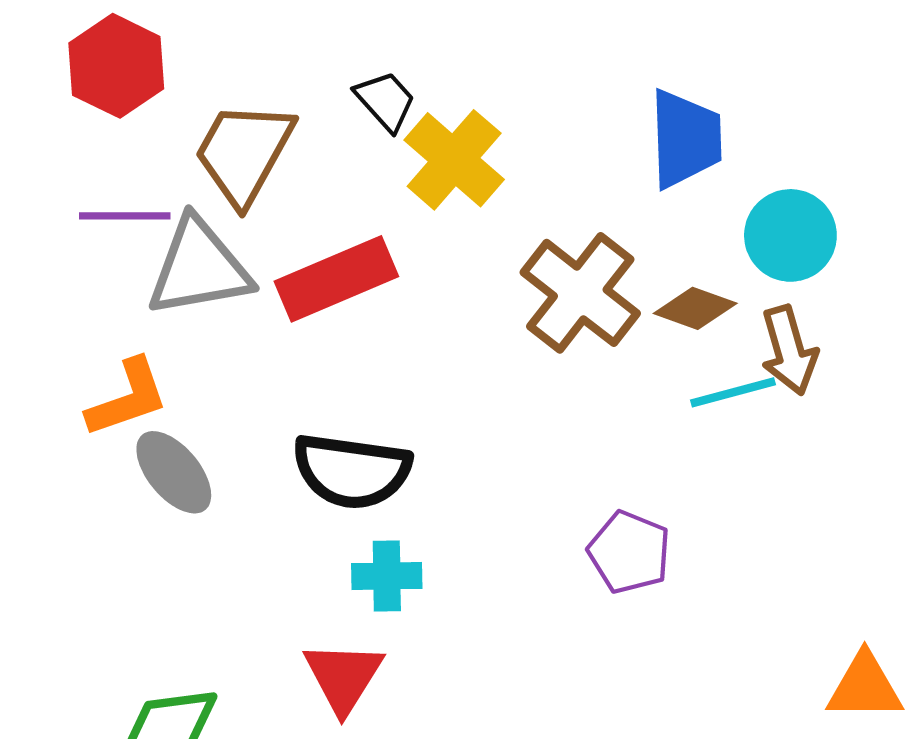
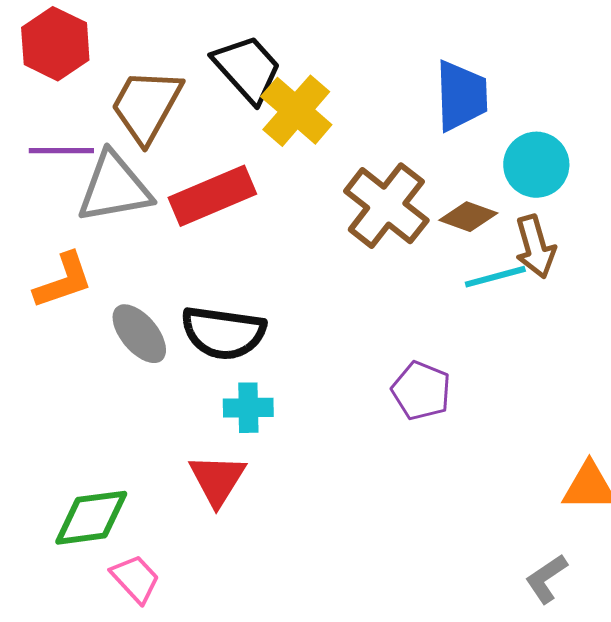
black trapezoid: (385, 101) -> (247, 69), size x1.6
gray ellipse: (174, 472) -> (139, 334), moved

